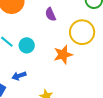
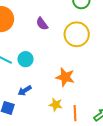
orange star: (63, 55) -> (65, 77), moved, turned -30

